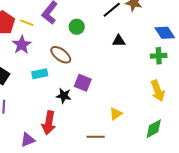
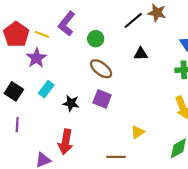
brown ellipse: (61, 55) -> (101, 69), moved
cyan rectangle: (40, 74) -> (46, 89), moved, turned -42
black star: (64, 96) -> (71, 103), moved

